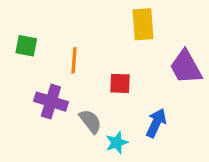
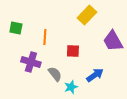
yellow rectangle: (143, 24) -> (87, 15), turned 48
blue arrow: (156, 123) -> (95, 75), turned 30

